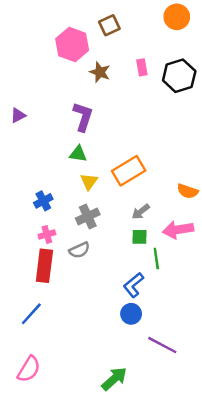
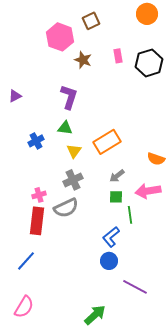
blue cross: (43, 201) -> (36, 141), moved
gray semicircle: (79, 250) -> (66, 208), size x1.4

